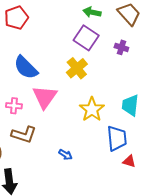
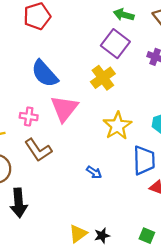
brown L-shape: (24, 135) -> (38, 150), turned 35
blue arrow: (65, 155) -> (94, 172), moved

